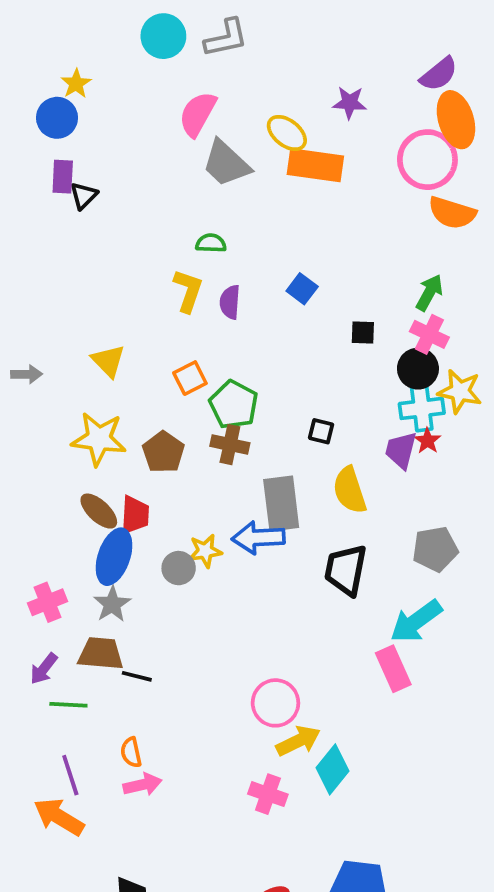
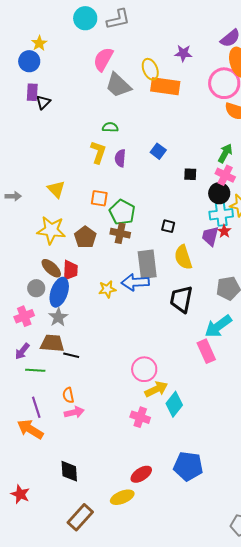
yellow ellipse: (287, 133) -> (150, 69), turned 30
orange square: (190, 378) -> (99, 198), turned 36
gray circle: (179, 568) -> (36, 288), moved

